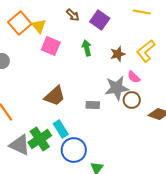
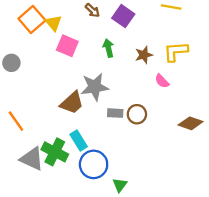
yellow L-shape: (146, 51) -> (176, 51), turned 35
gray star: (117, 88) -> (95, 87), moved
brown circle: (132, 100) -> (137, 114), moved
green cross: (40, 139) -> (55, 152), turned -30

